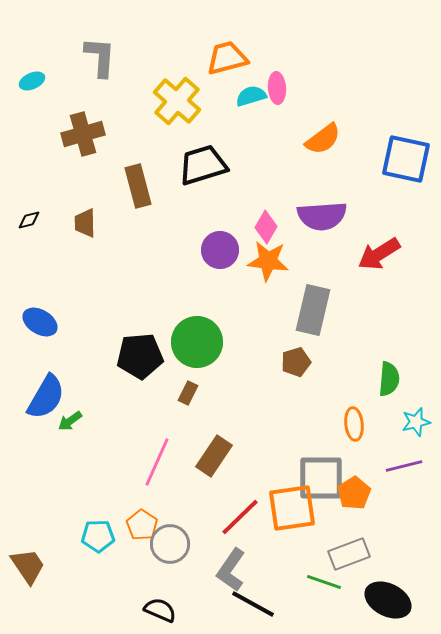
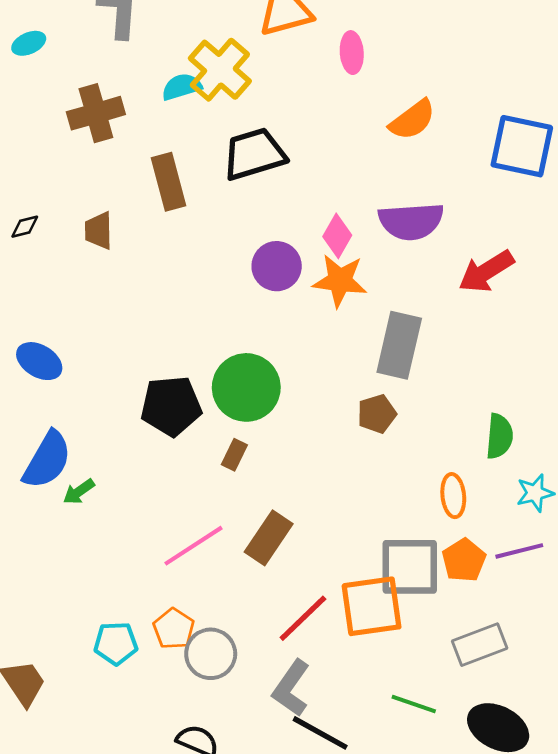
cyan semicircle: (251, 96) -> (182, 87), moved
pink line: (157, 462) -> (194, 546), turned 33
orange pentagon: (354, 493) -> (464, 560), moved
gray rectangle: (349, 554) -> (480, 645), moved

